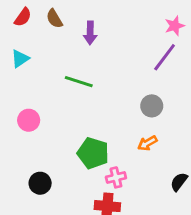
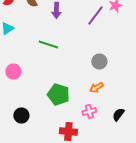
purple line: (165, 57) -> (95, 16), moved
pink cross: (116, 177) -> (89, 112), moved

